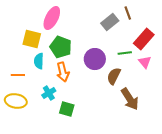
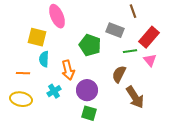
pink ellipse: (52, 18) -> (57, 16), turned -50
gray rectangle: (110, 22) -> (115, 30), moved, turned 60
green pentagon: (61, 47) -> (90, 45), moved
purple circle: (95, 59) -> (87, 90), moved
green square: (67, 109) -> (89, 113), moved

